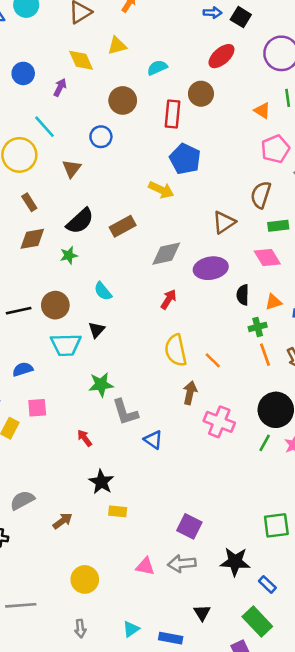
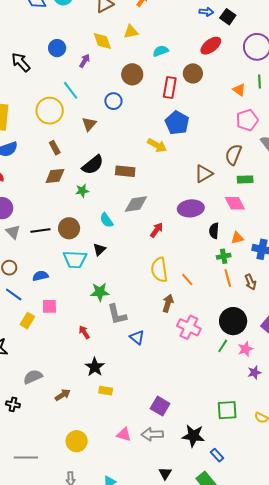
brown rectangle: (123, 226) -> (125, 171), turned 30
gray diamond: (166, 254) -> (136, 204), moved

